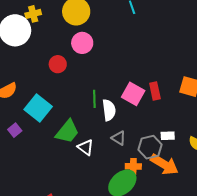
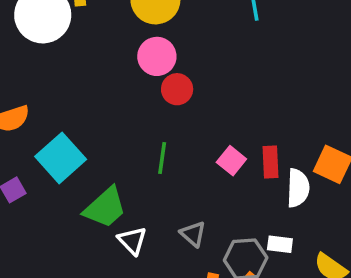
red circle: (58, 64) -> (177, 89), moved
pink square: (133, 94) -> (231, 161), size x0.7
white semicircle: (109, 110) -> (298, 188), moved

